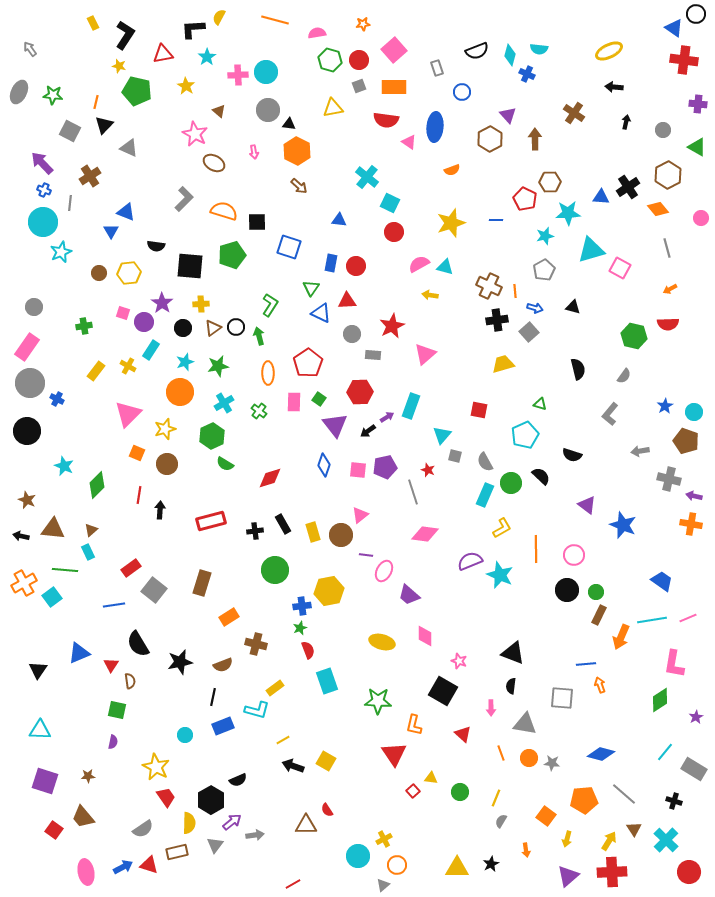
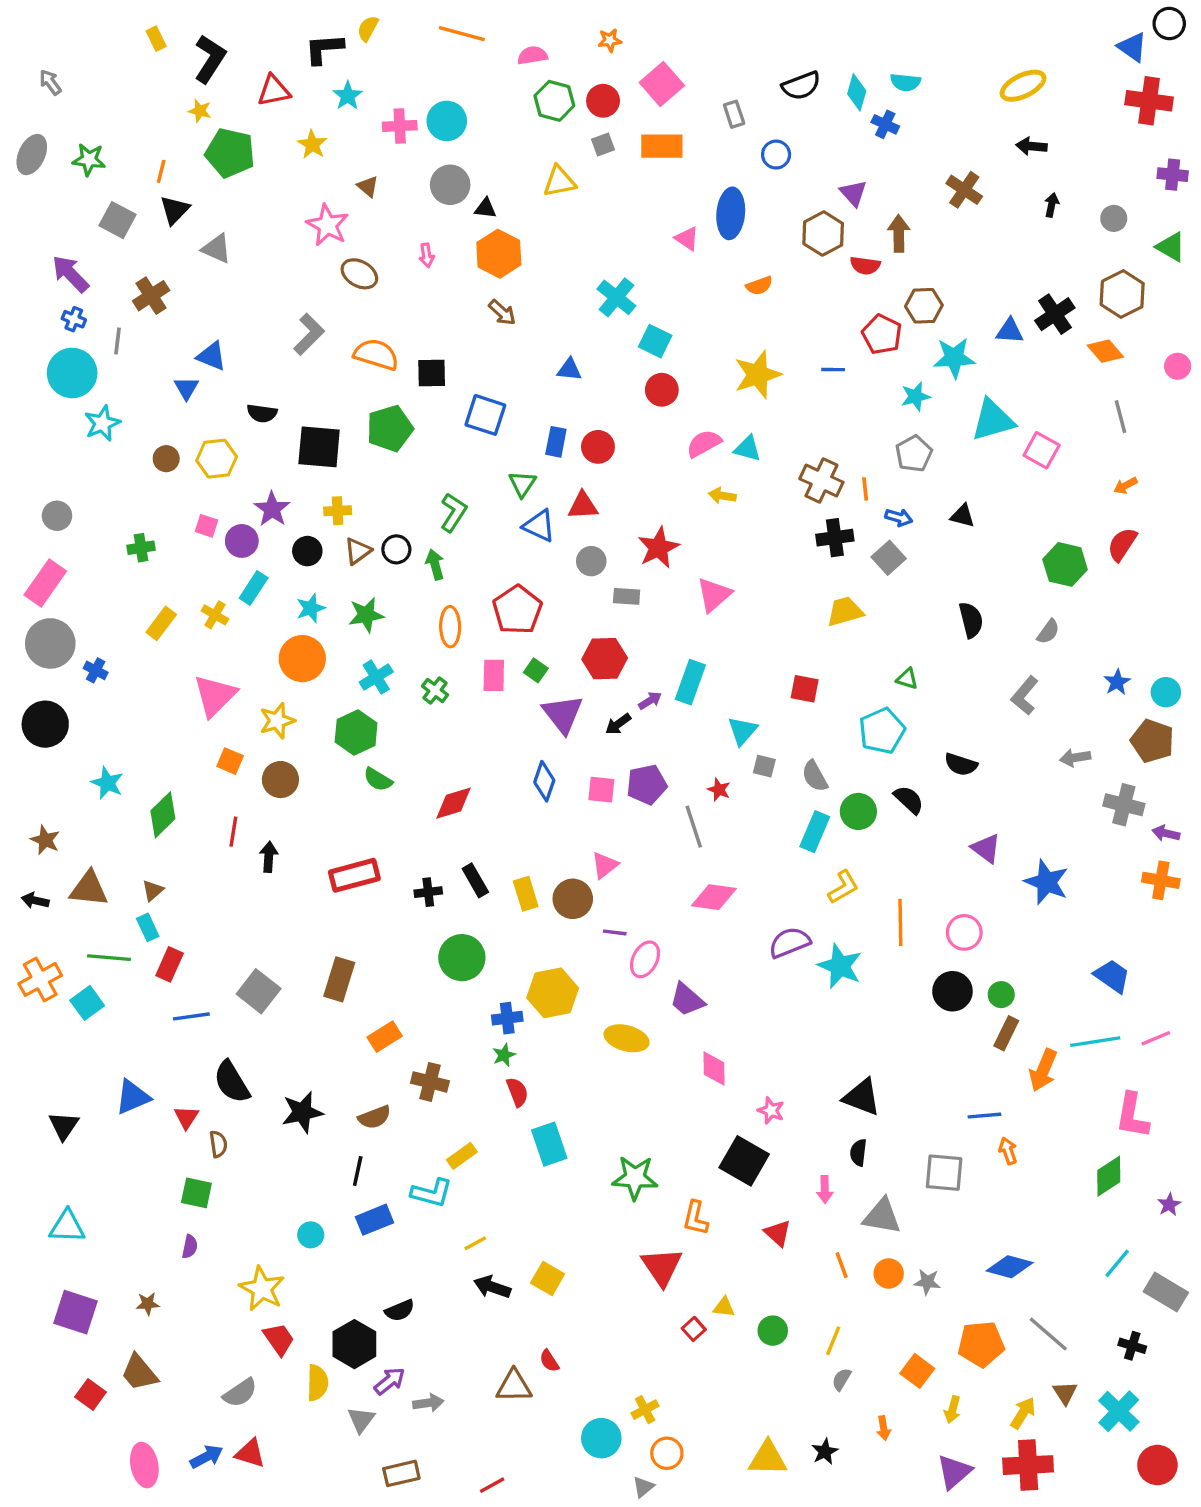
red semicircle: (386, 120) -> (865, 265), moved, size x0.7
red semicircle: (668, 324) -> (1122, 544), turned 125
red rectangle: (131, 568) -> (170, 964), moved, turned -30
yellow ellipse: (382, 642) -> (627, 1038), moved
brown rectangle: (177, 852) -> (401, 1473), moved

